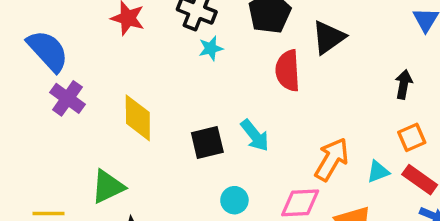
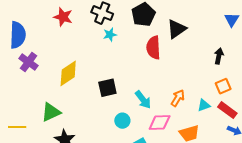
blue semicircle: (48, 51) -> (18, 35), turned 44
yellow diamond: (138, 118) -> (68, 73), turned 56
cyan arrow: (255, 135) -> (143, 100), moved
orange arrow: (332, 159) -> (178, 98), size x0.7

